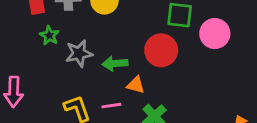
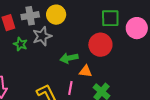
gray star: (79, 53) -> (42, 36), moved
pink line: (111, 106) -> (70, 88), turned -64

